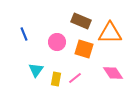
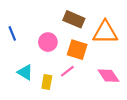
cyan triangle: (36, 70) -> (25, 72), turned -35
pink line: (75, 78) -> (67, 71), moved

